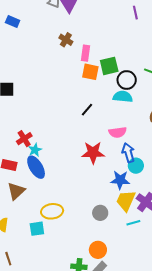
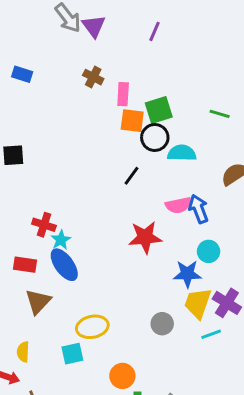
purple line: (135, 13) -> (155, 31), moved, turned 40
blue rectangle: (13, 22) -> (22, 74), moved
black circle: (127, 80) -> (155, 137), moved
red cross: (24, 139) -> (44, 225), turned -35
blue arrow: (128, 153) -> (199, 209), moved
orange circle: (98, 250) -> (122, 376), moved

